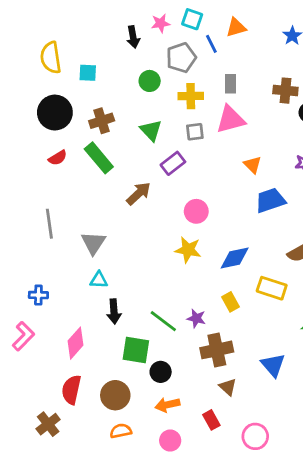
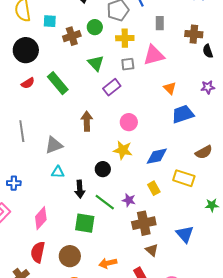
gray rectangle: (231, 84) -> (160, 23), moved
brown cross: (102, 121) -> (72, 36), moved
brown arrow: (139, 193) -> (87, 121), moved, turned -48
gray triangle: (93, 243) -> (54, 145), turned 36
black arrow: (114, 312) -> (80, 189), moved
black circle: (161, 372) -> (103, 169), moved

